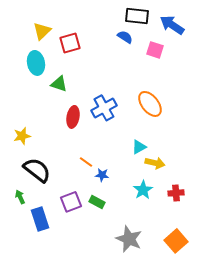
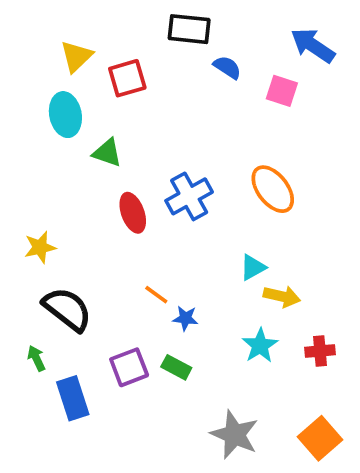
black rectangle: (137, 16) -> (189, 29), moved
red ellipse: (73, 117) -> (133, 213), turned -30

